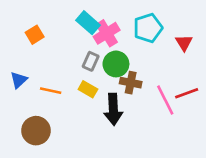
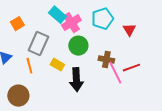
gray rectangle: (91, 61) -> (38, 44), moved, size x1.6
brown cross: (131, 83) -> (106, 60), moved
orange line: (51, 91) -> (29, 66), turned 63

